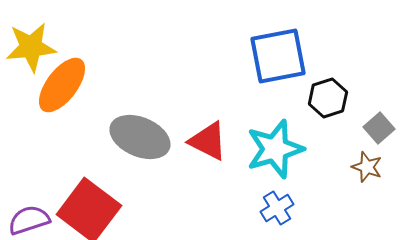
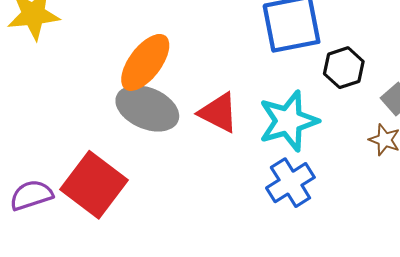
orange ellipse: (62, 85) -> (145, 62), moved
blue cross: (277, 208) -> (290, 183), size x1.4

